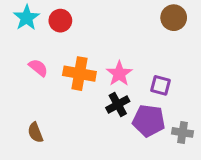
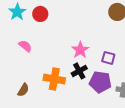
orange cross: (79, 74) -> (54, 79), moved
brown semicircle: (35, 132) -> (23, 90), turned -128

